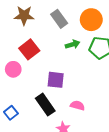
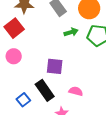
red square: (29, 49) -> (14, 28), moved
blue square: (11, 113) -> (23, 100), moved

